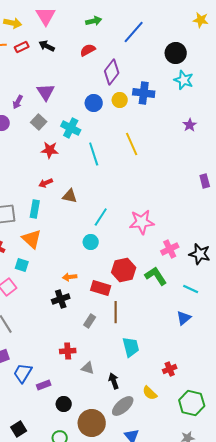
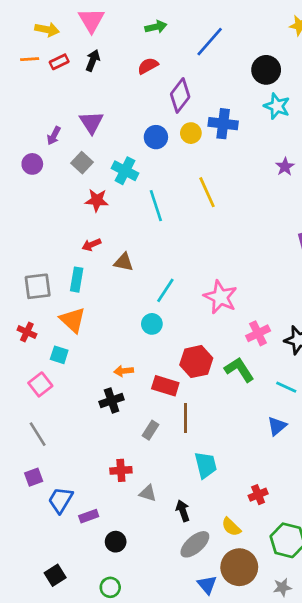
black arrow: (47, 46) -> (93, 60), turned 84
pink star: (142, 222) -> (220, 297), turned 30
brown circle: (92, 423) -> (239, 567), moved

